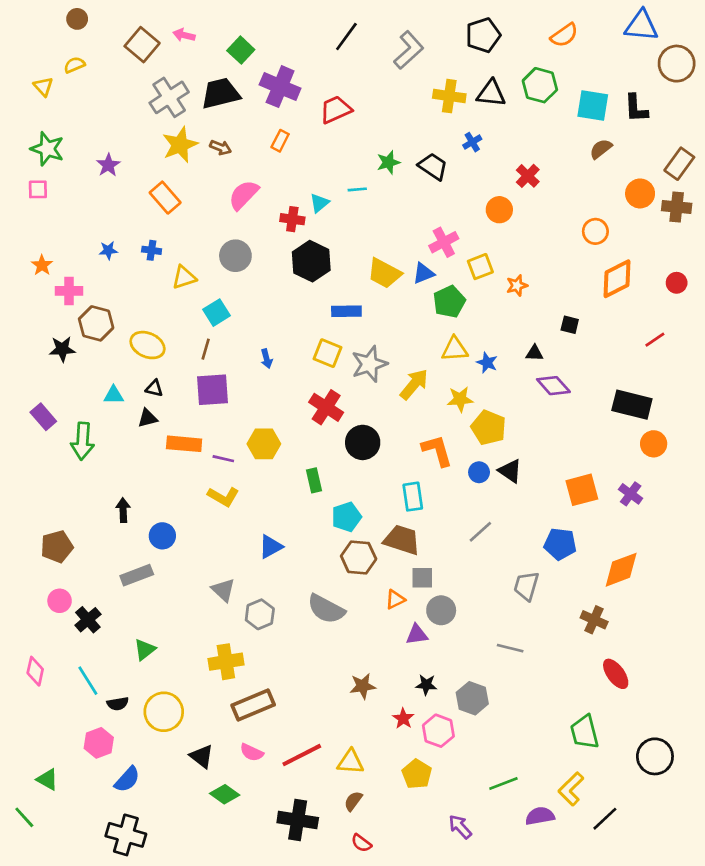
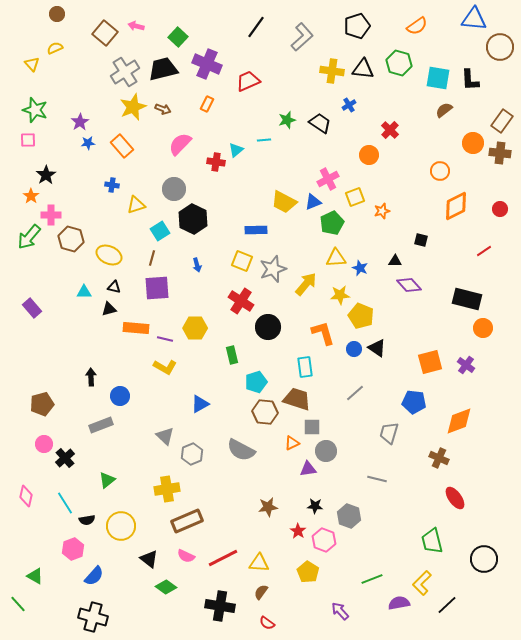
blue star: (108, 250) -> (88, 143), moved
black hexagon: (311, 261) -> (193, 219), moved
black star: (62, 349) -> (46, 175), moved, turned -30
green arrow: (83, 441) -> (29, 237), moved, turned 36

